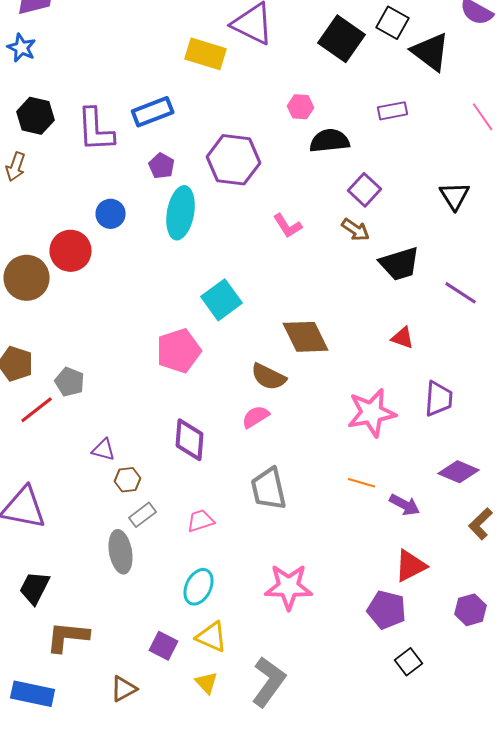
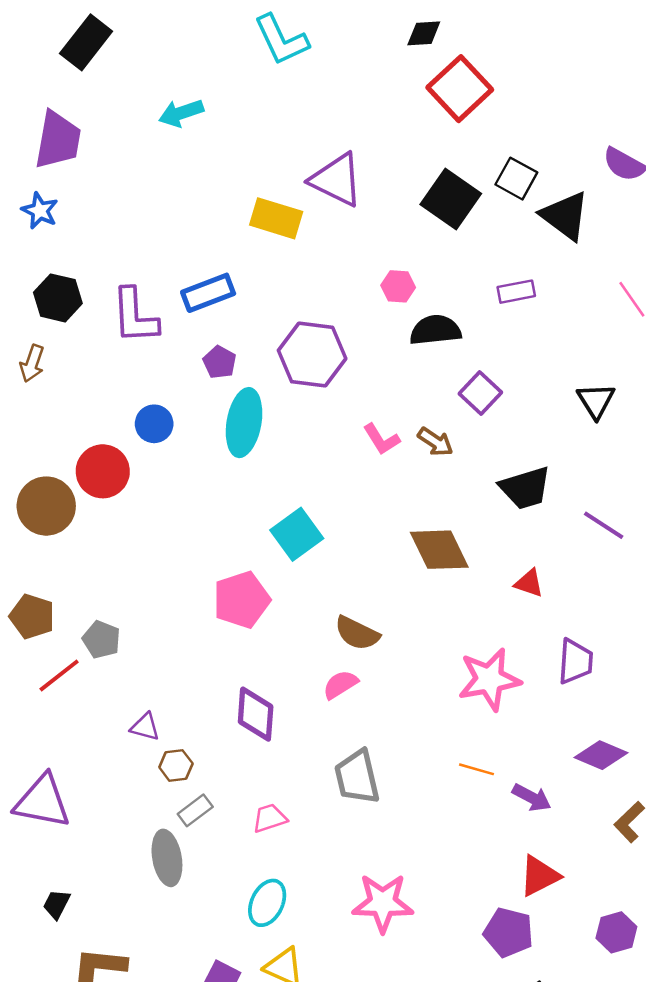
brown arrow: (356, 230) -> (435, 442), moved
brown diamond: (306, 337) -> (439, 550), moved
black trapezoid: (35, 588) -> (57, 904), size x0.7

